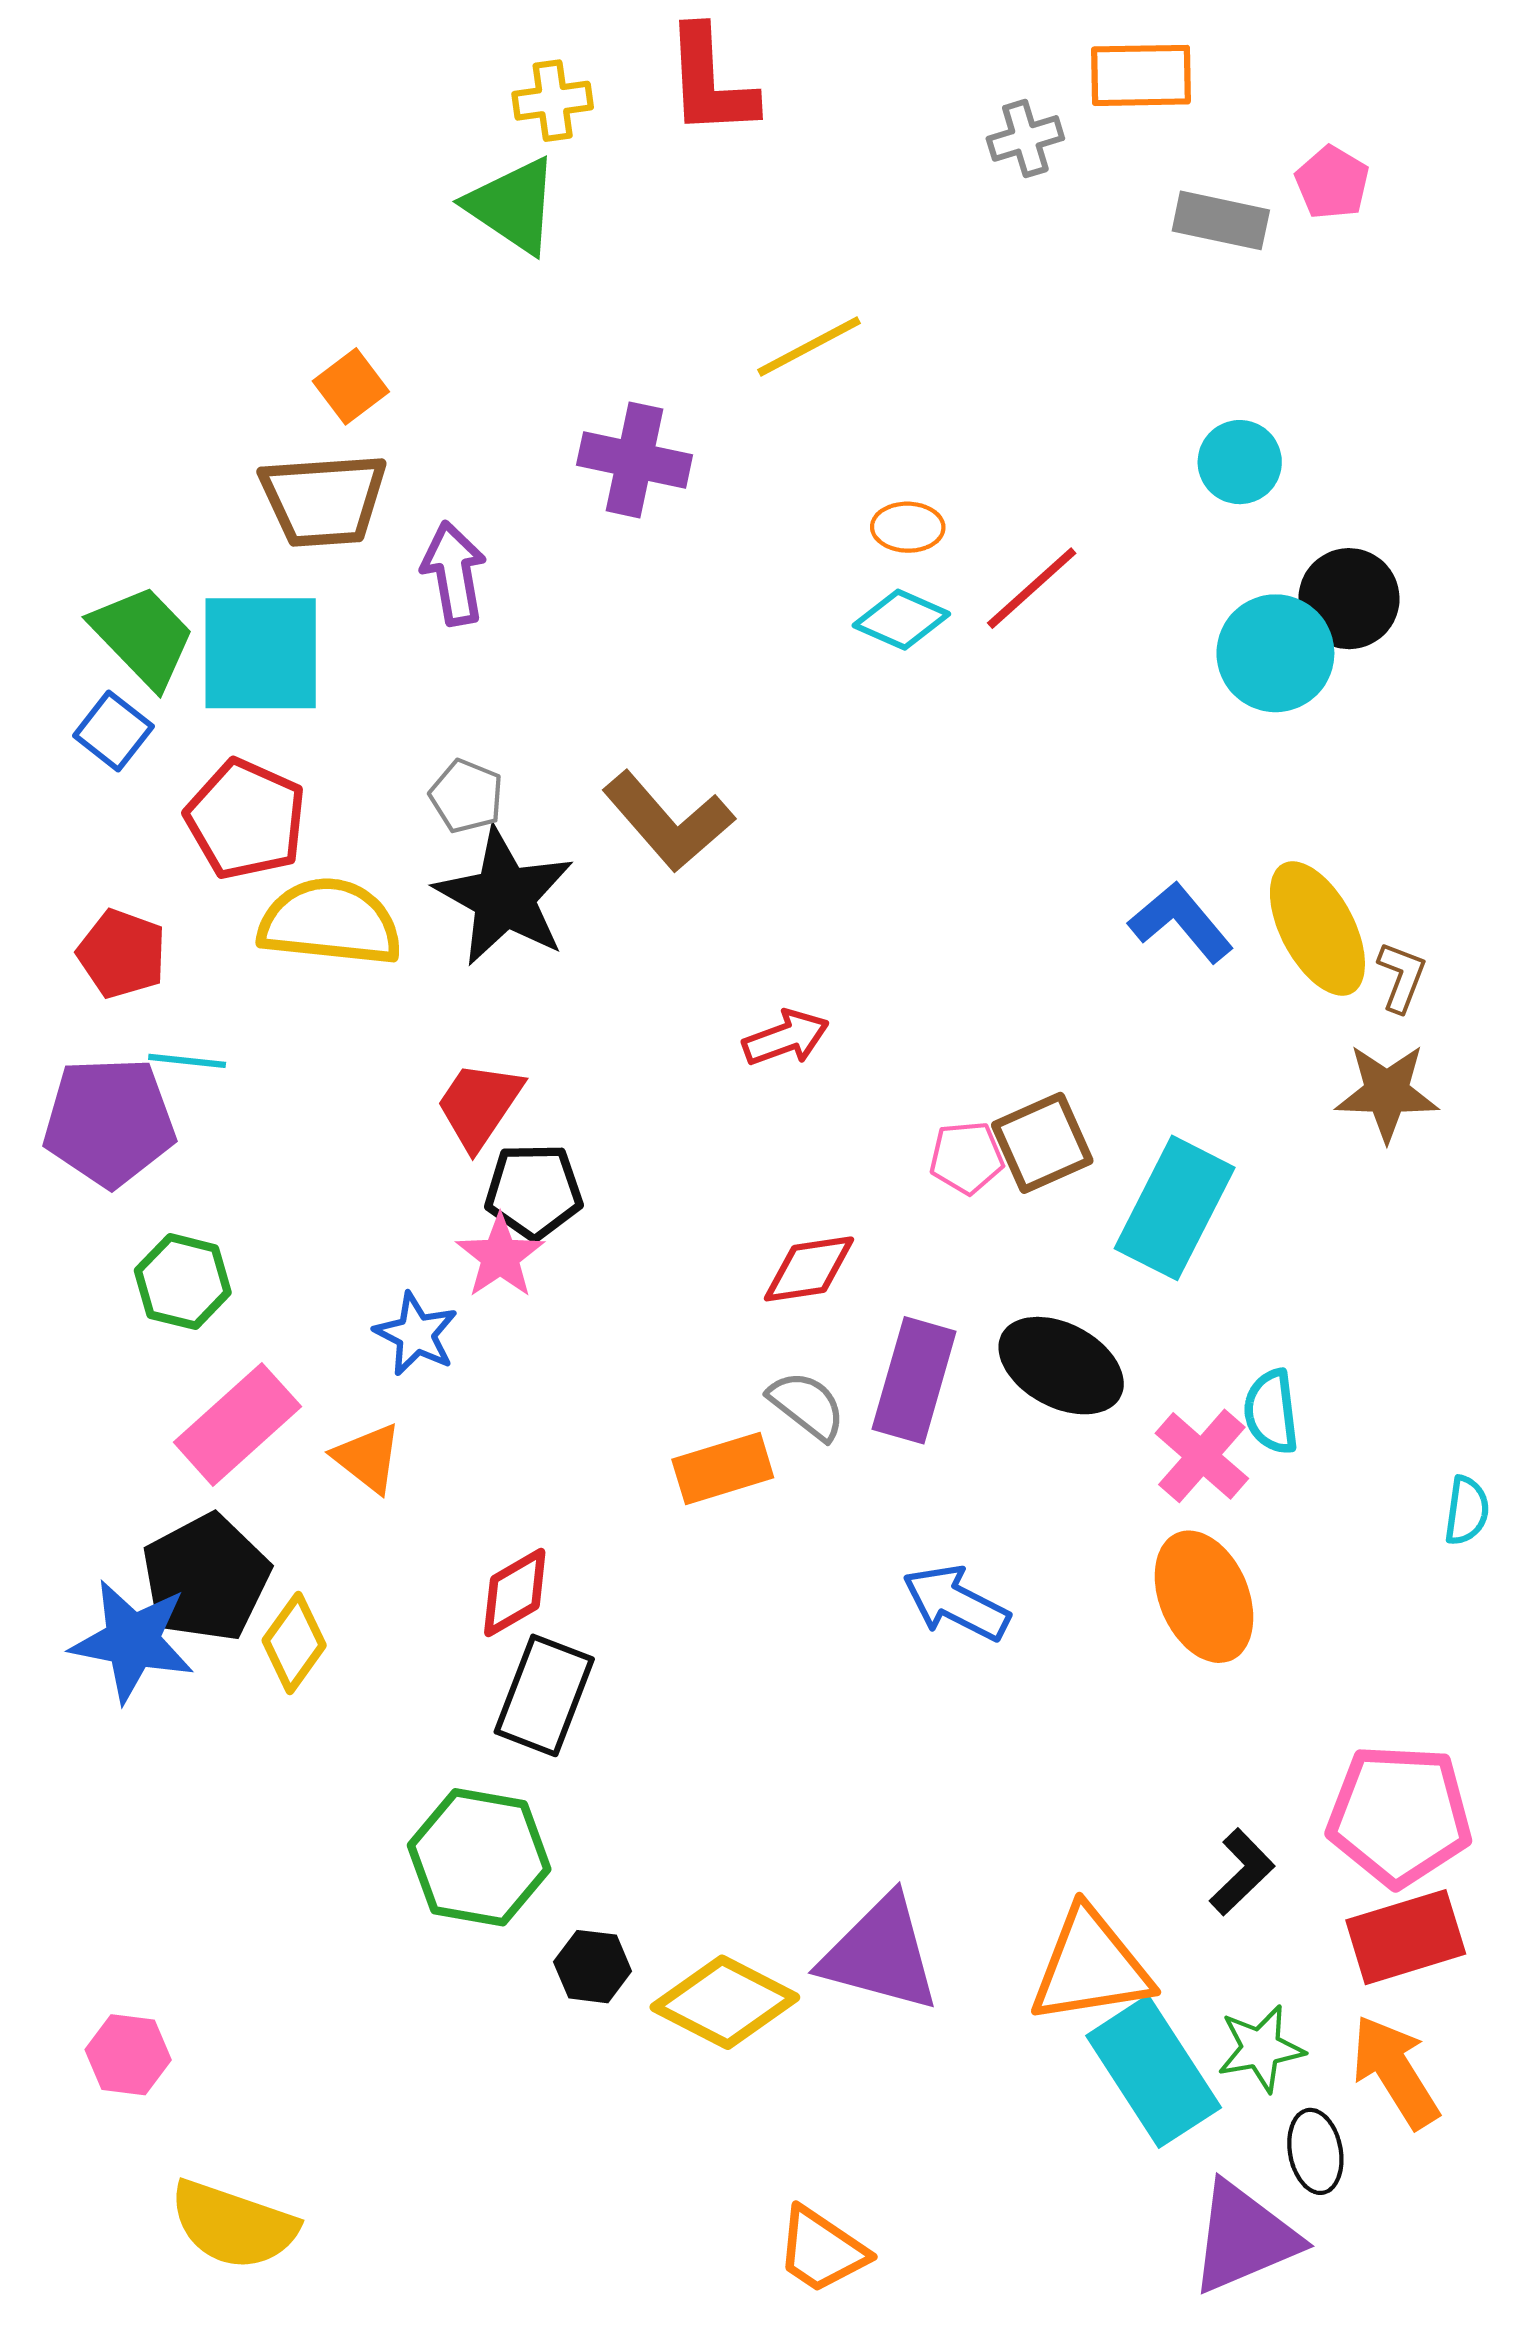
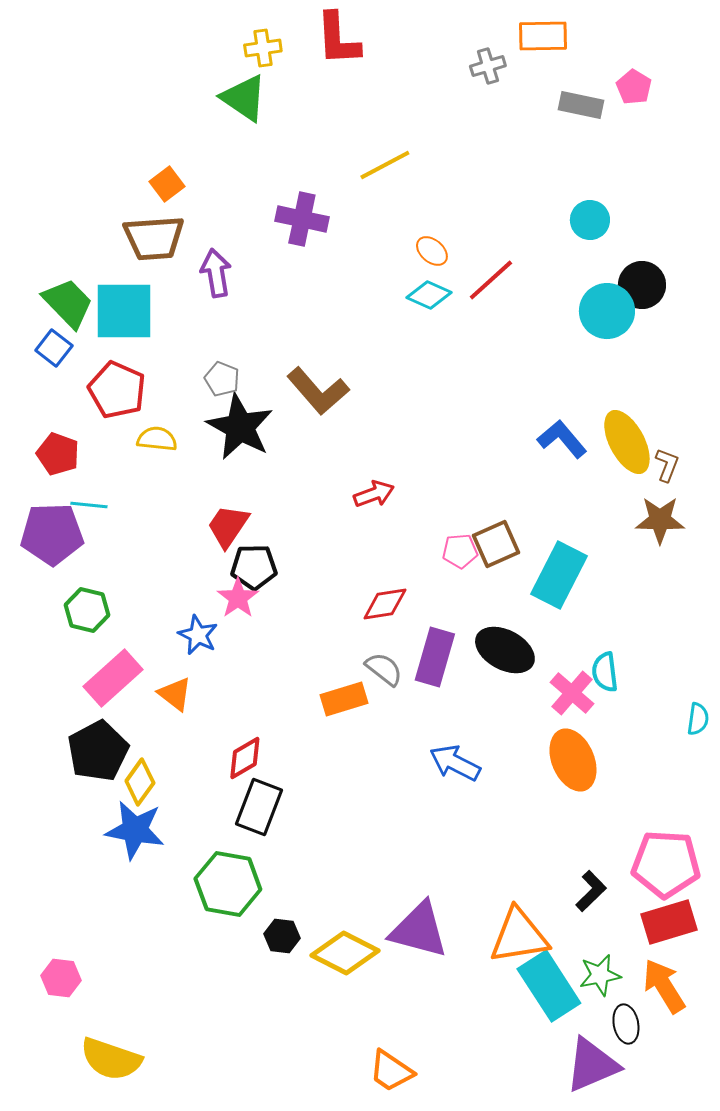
orange ellipse: (908, 527) -> (432, 251), turned 40
yellow semicircle: (330, 922) -> (157, 439), size x0.6
blue star: (132, 1641) -> (135, 830), moved

